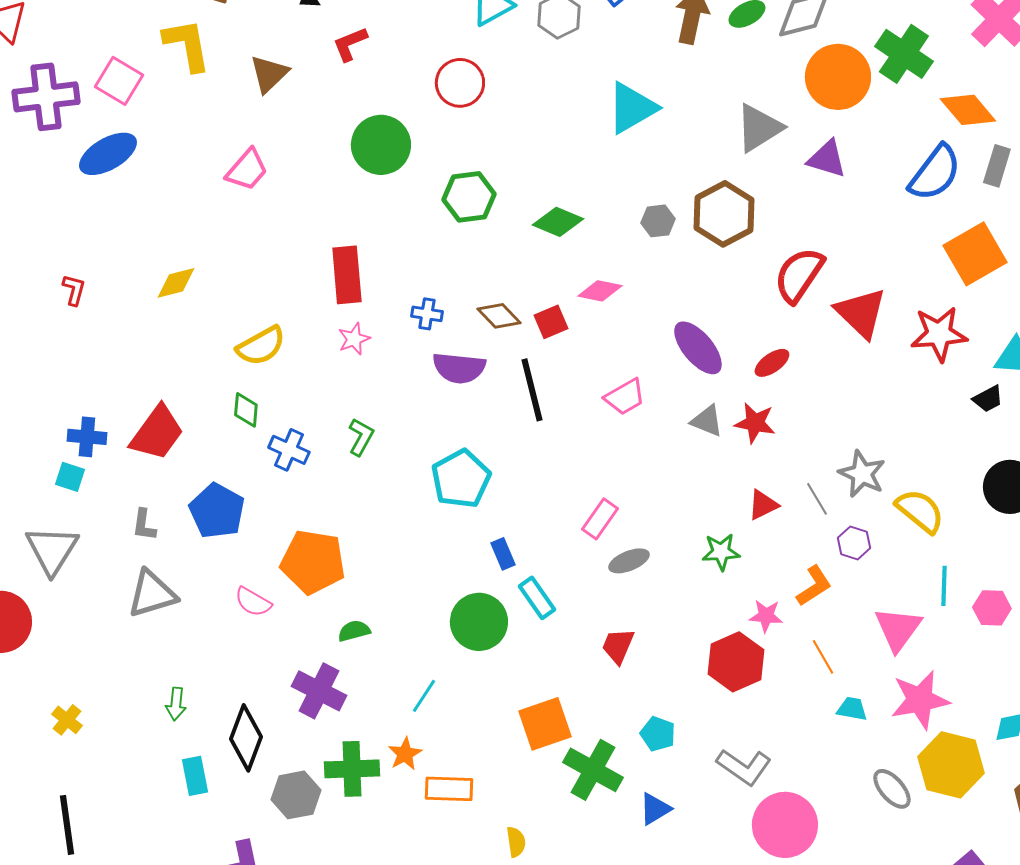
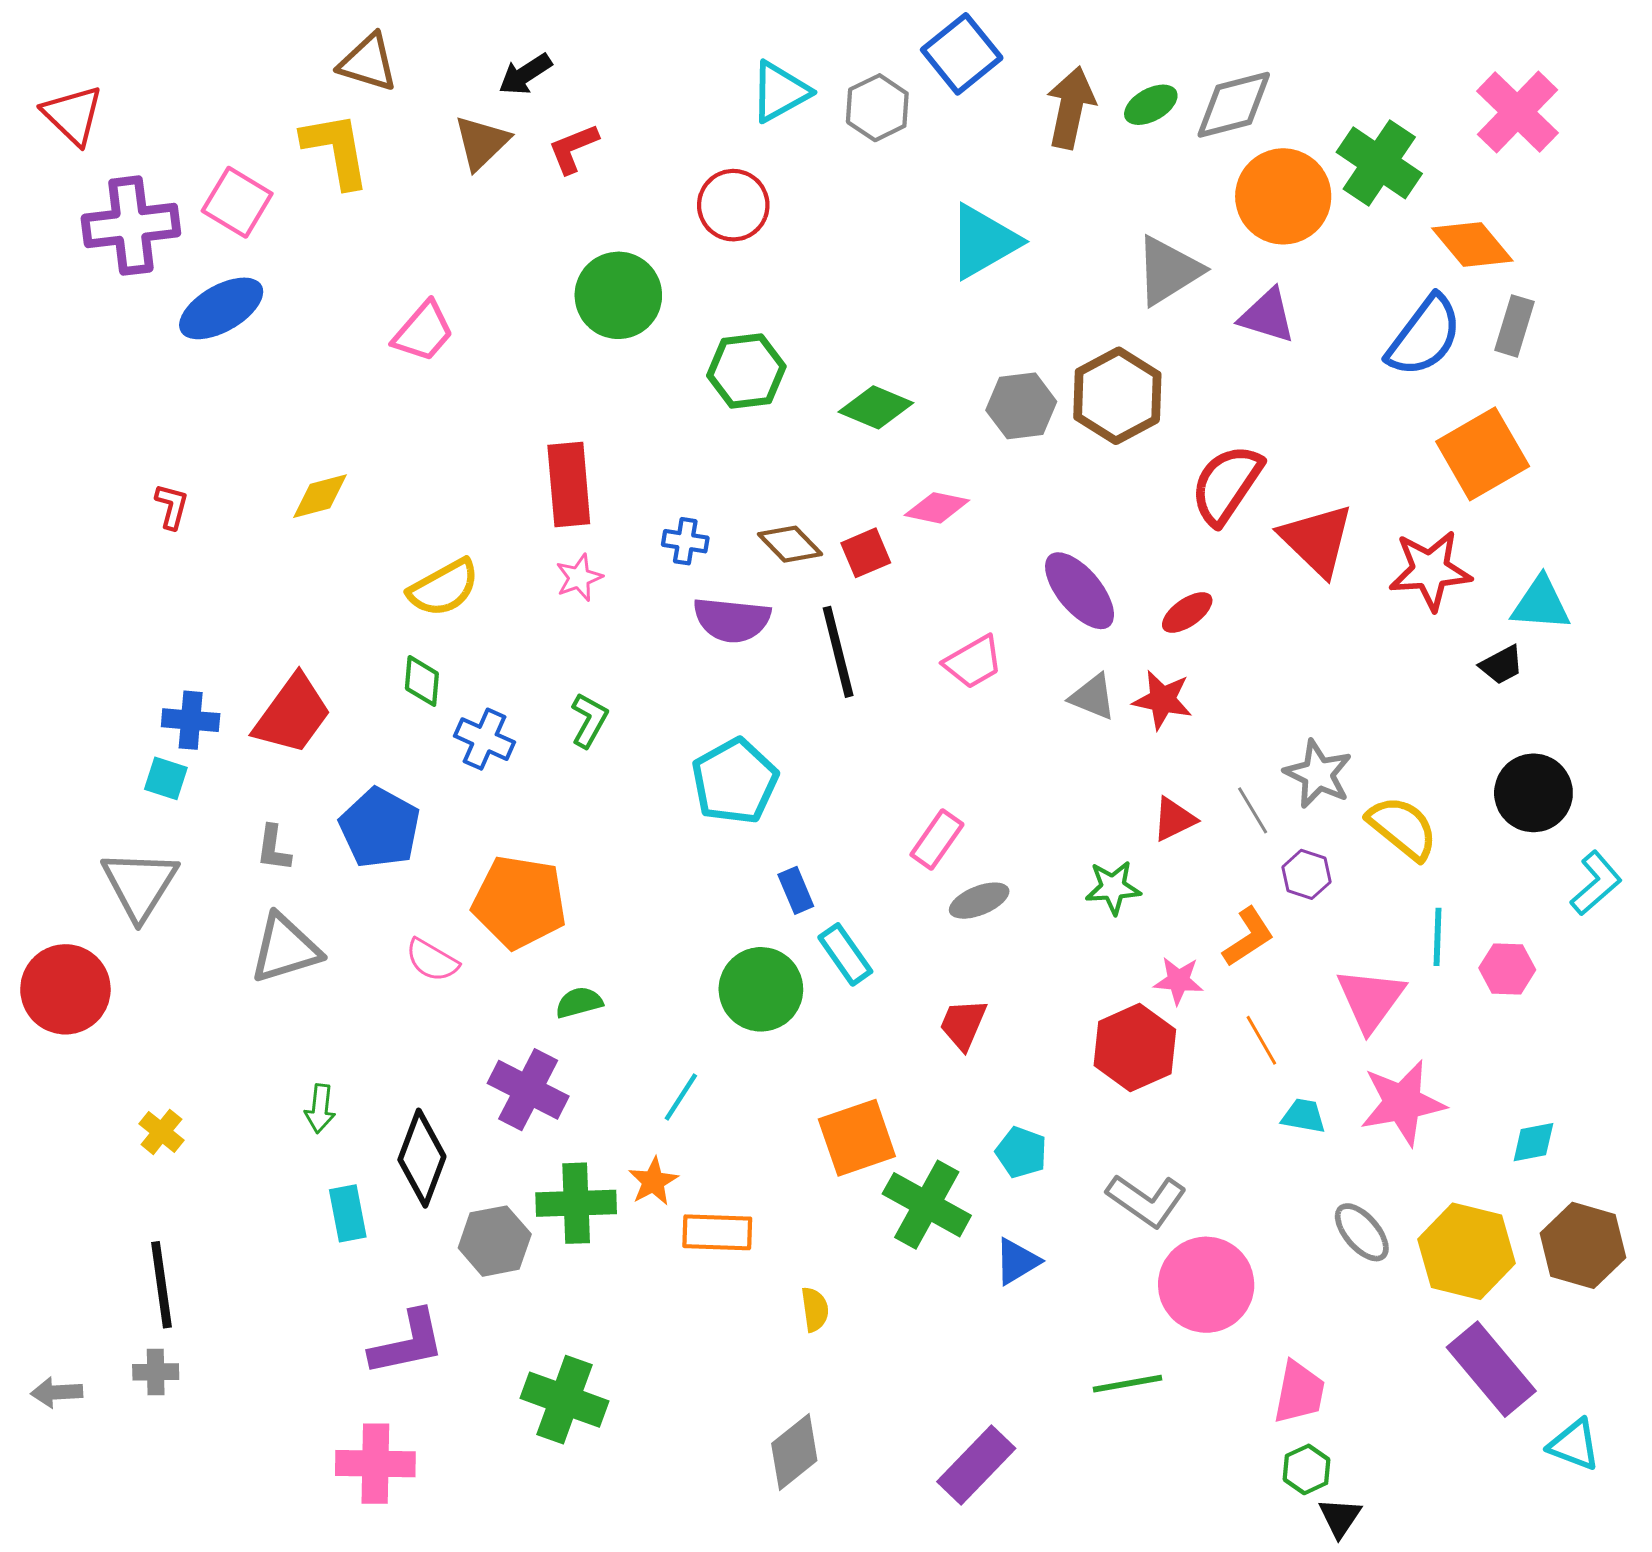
brown triangle: (269, 74) -> (482, 143), moved
gray hexagon: (658, 221) -> (1021, 406), size x1.4
yellow hexagon: (951, 765) -> (1467, 1251), moved

